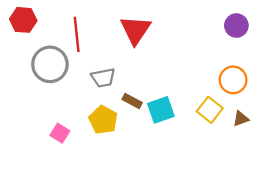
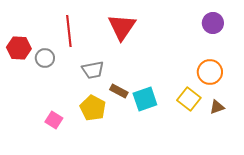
red hexagon: (23, 20) -> (19, 48), moved
gray circle: (50, 64) -> (45, 58), size x0.6

